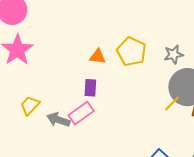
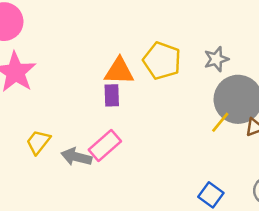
orange triangle: (98, 57) -> (119, 71), size x1.4
purple rectangle: (90, 88) -> (112, 95), moved

